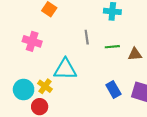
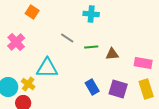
gray line: (87, 37) -> (67, 38), turned -48
pink cross: (32, 41) -> (16, 42), turned 30

